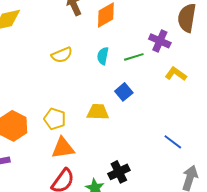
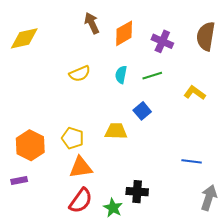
purple cross: (160, 41) -> (162, 41), moved
blue line: (173, 142) -> (192, 161), turned -30
black cross: (119, 172) -> (137, 192), turned 30

